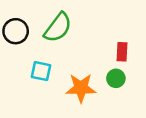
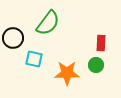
black circle: (16, 31) -> (13, 38), moved

